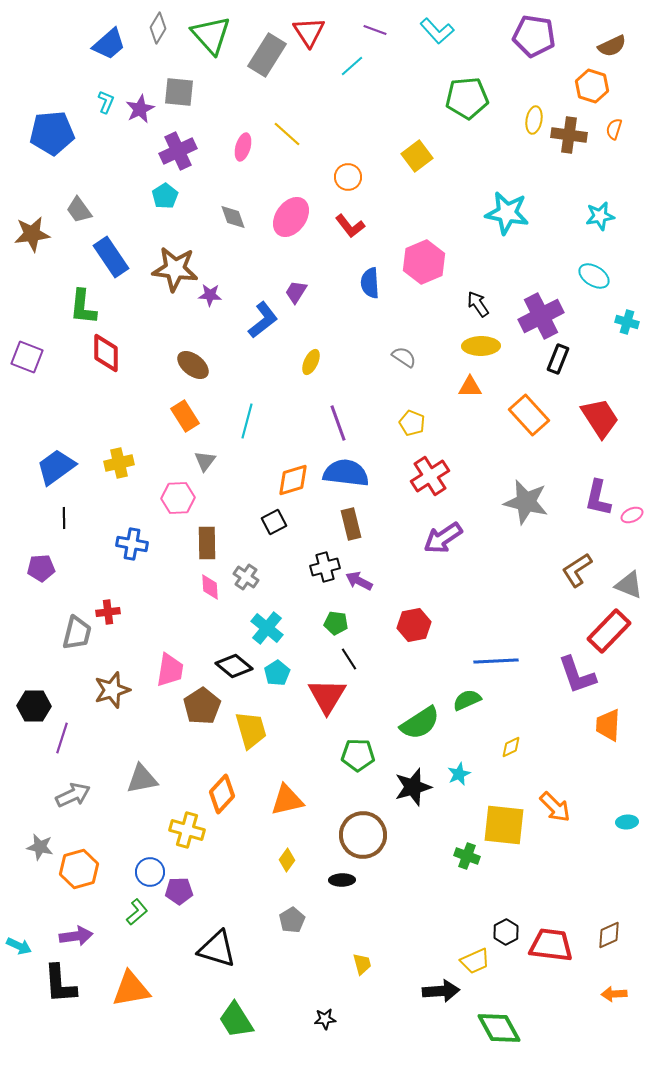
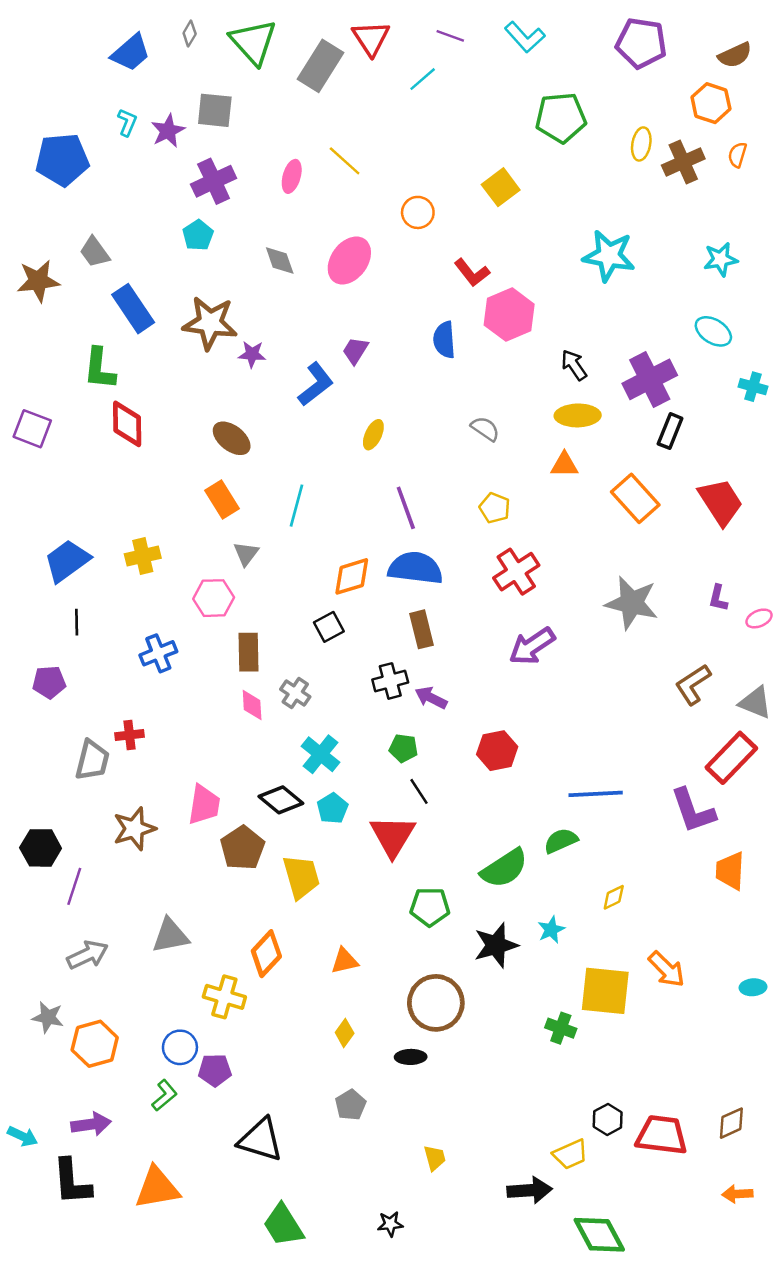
gray diamond: (158, 28) -> (190, 33), size x0.7
brown cross: (569, 135) -> (683, 162), turned -32
red L-shape: (350, 226) -> (472, 273), moved
purple L-shape: (598, 498) -> (718, 598), size x0.6
blue cross: (132, 544) -> (158, 653), turned -32
orange triangle: (287, 800) -> (345, 961), size x0.7

